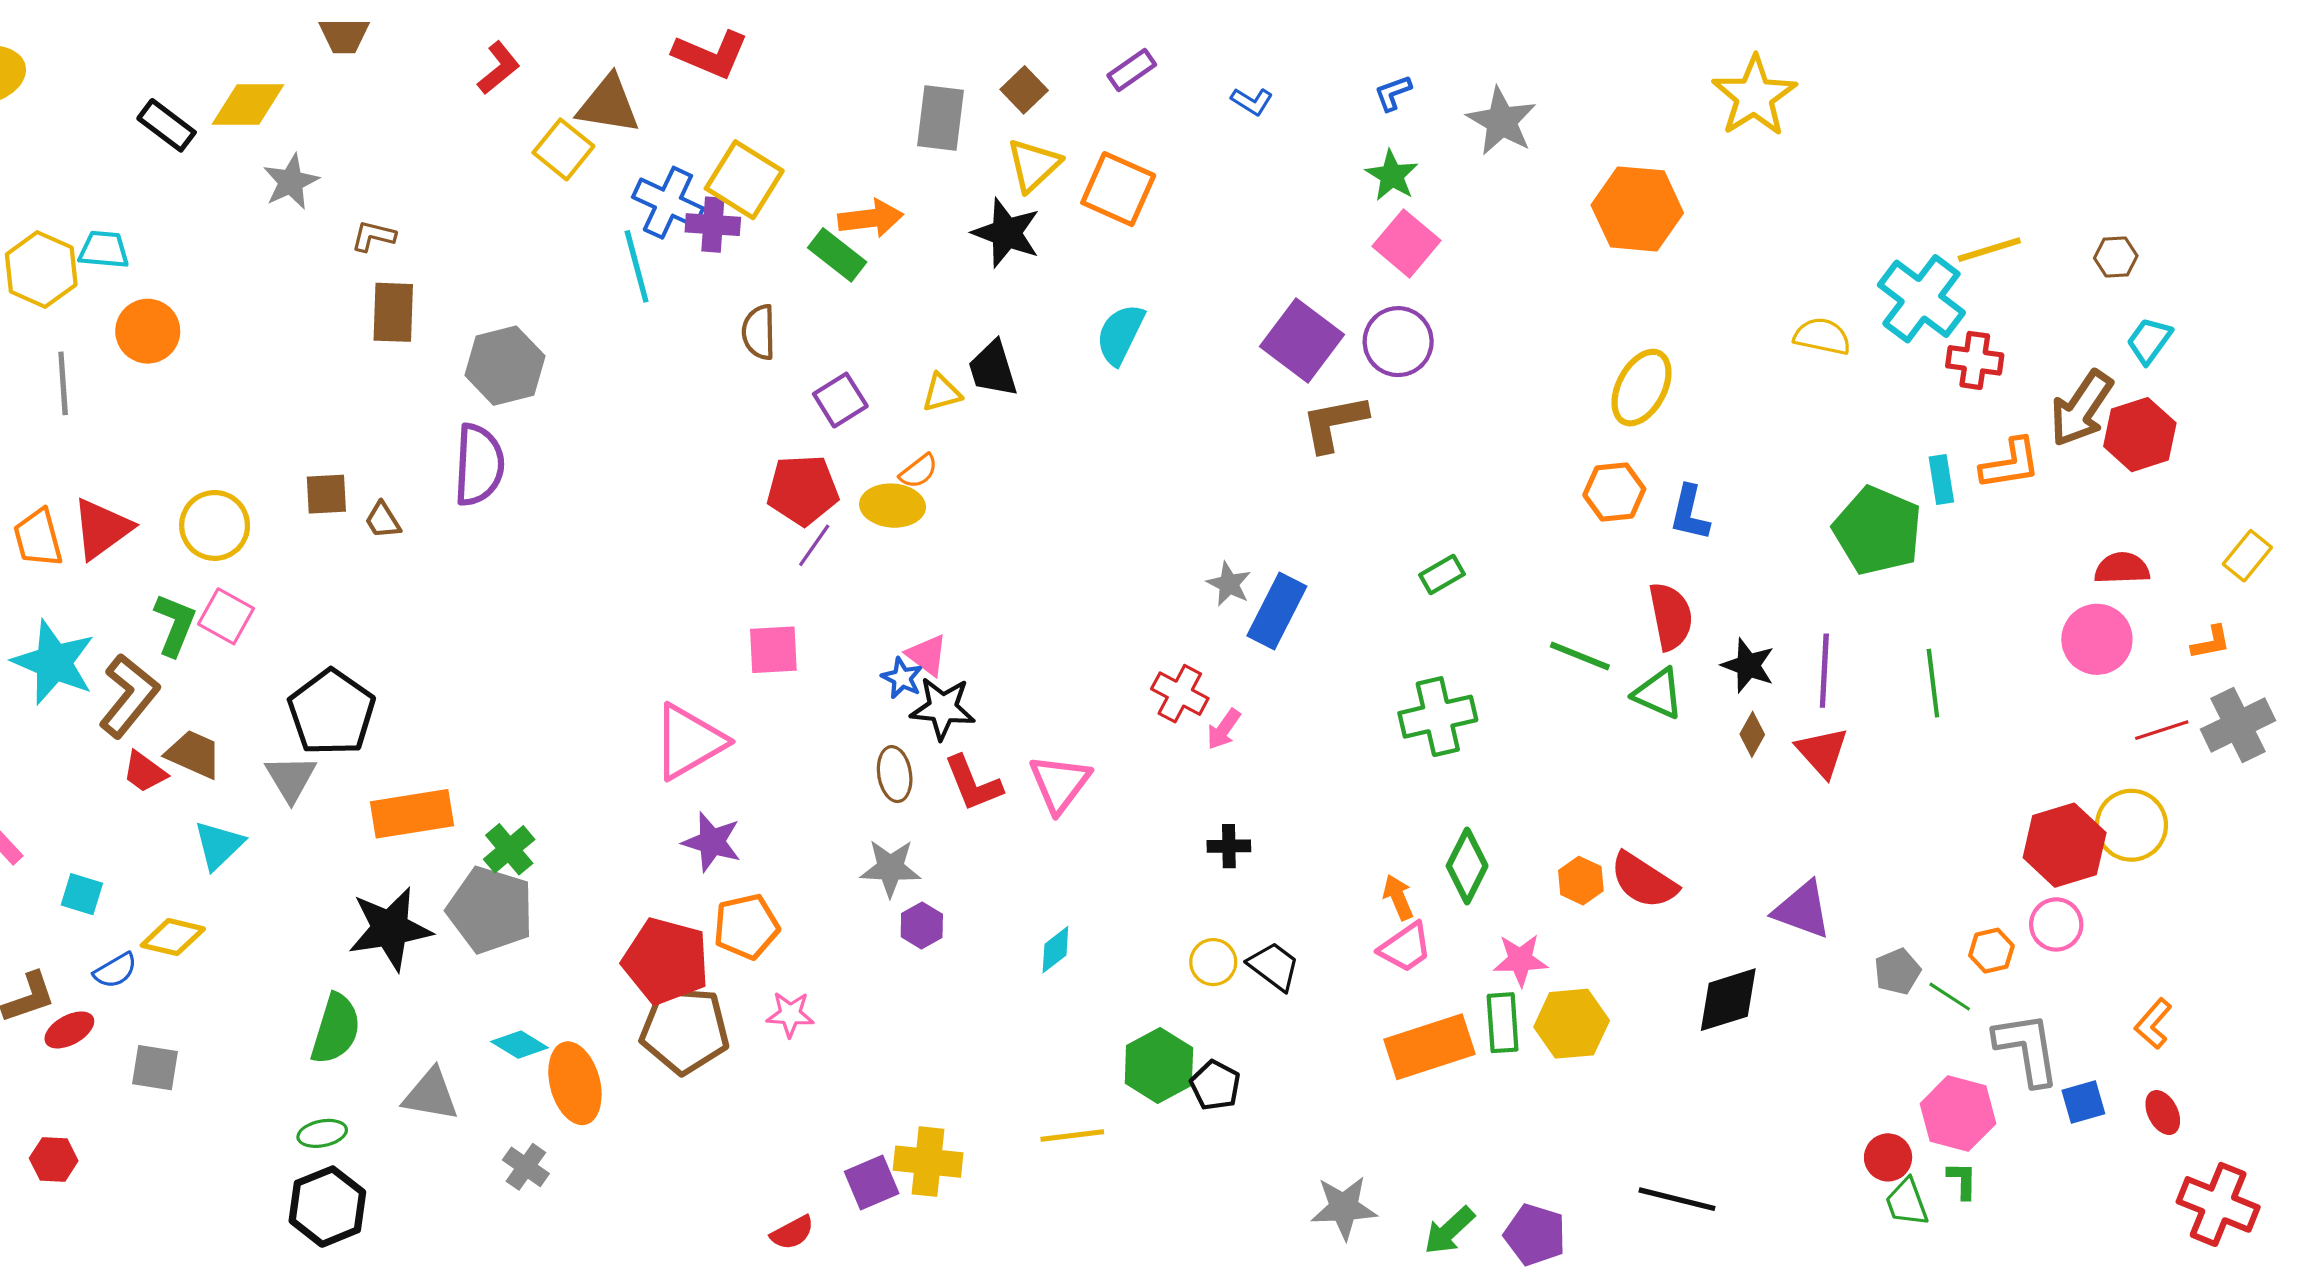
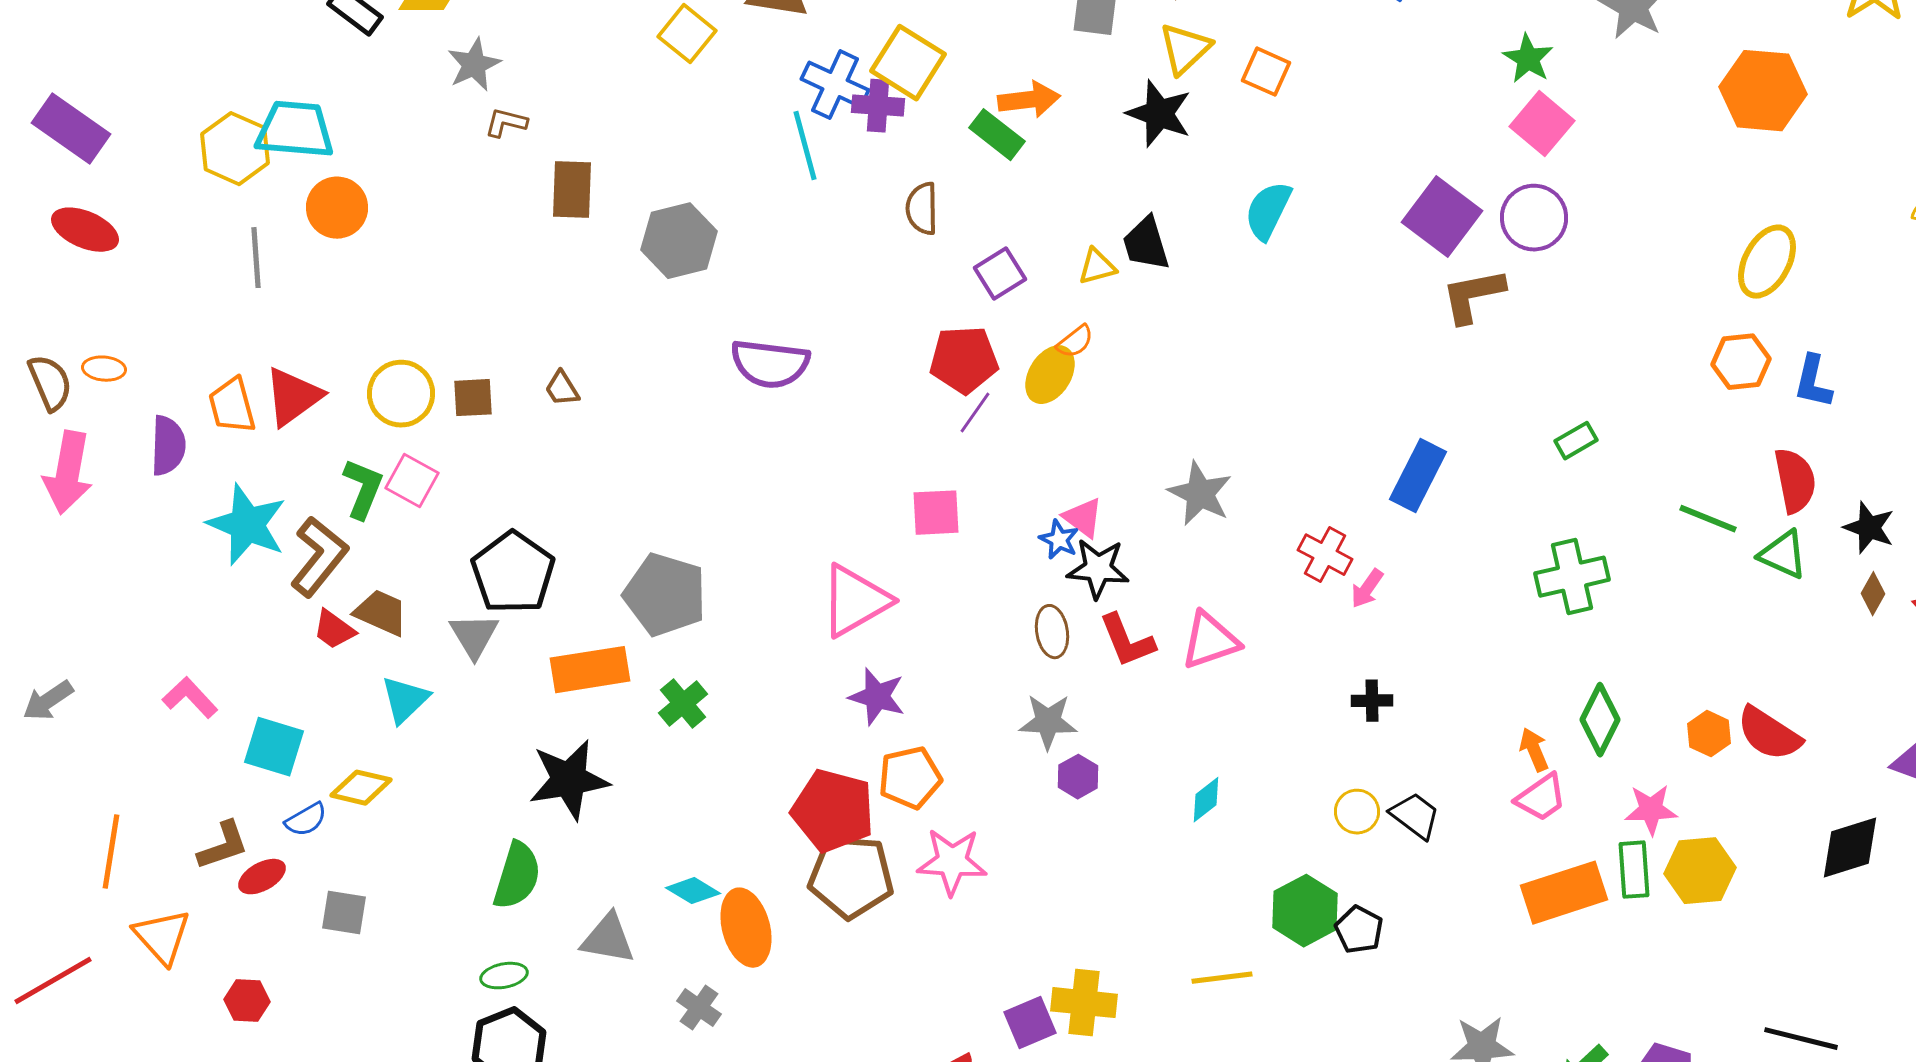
yellow square: (563, 149) -> (687, 34), moved
orange square: (1118, 189) -> (1266, 72), size x0.7
brown L-shape: (373, 236) -> (506, 123), moved
cyan trapezoid: (104, 250) -> (295, 130), size x1.6
purple semicircle: (479, 465) -> (770, 364), moved, turned 94
brown square: (326, 494) -> (473, 398), moved
yellow ellipse: (893, 506) -> (1050, 375), turned -62
gray star: (1229, 584) -> (1200, 494), moved, size x1.5
pink triangle: (1060, 783) -> (1210, 641), turned 34
cyan square: (82, 894) -> (274, 747), size x1.5
gray pentagon: (490, 910) -> (665, 595), moved
pink star: (790, 1014) -> (952, 862), size x1.5

